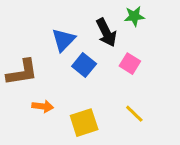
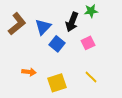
black arrow: (106, 32) -> (72, 22), turned 48
pink square: (130, 64) -> (88, 43), turned 32
brown L-shape: (22, 72) -> (17, 24), moved, turned -30

